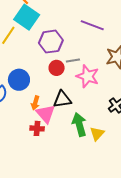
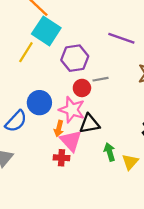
pink star: (88, 76) -> (72, 110), moved
green arrow: (79, 125) -> (110, 152), size x0.7

